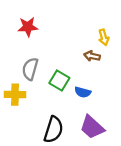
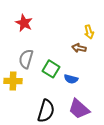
red star: (28, 27) -> (24, 23), turned 30

